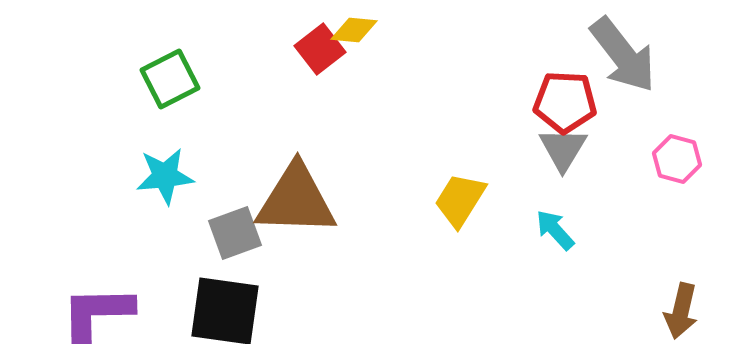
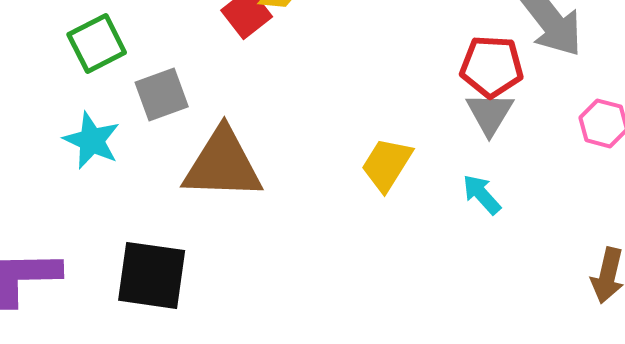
cyan star: (165, 176) -> (92, 140), turned 30
gray square: (235, 233) -> (162, 94), moved

